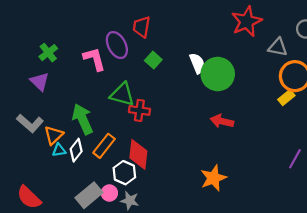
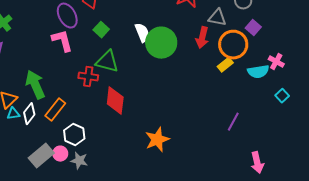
pink L-shape: (94, 59) -> (62, 41), moved
green triangle: (122, 94) -> (107, 62), moved
red arrow: (222, 121) -> (202, 38), moved, turned -90
red diamond: (138, 154) -> (115, 101), moved

